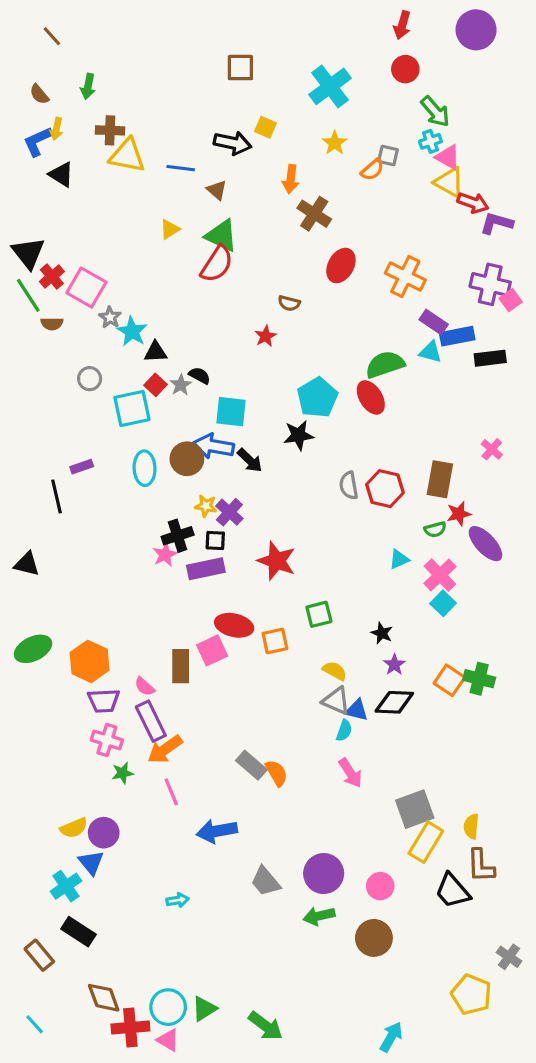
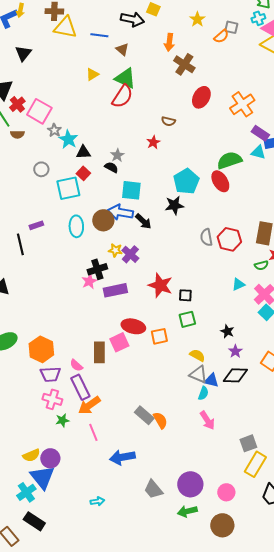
black triangle: (61, 174) -> (23, 53), moved, turned 36
orange cross: (405, 277) -> (242, 104), turned 30
gray star: (181, 385) -> (117, 155), moved
black square: (215, 540) -> (185, 295), moved
gray square: (415, 809) -> (248, 443), size x0.7
blue triangle: (91, 863) -> (42, 477), size x1.5

